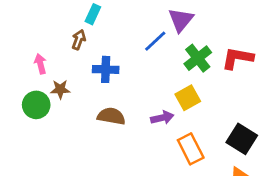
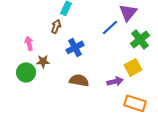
blue cross: (106, 69) -> (75, 47), turned -30
orange rectangle: (191, 149) -> (135, 103), turned -45

